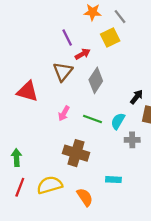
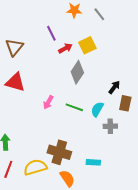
yellow square: (110, 37) -> (87, 45), moved
brown triangle: (63, 72) -> (14, 47), moved
brown cross: (76, 153) -> (59, 152), moved

